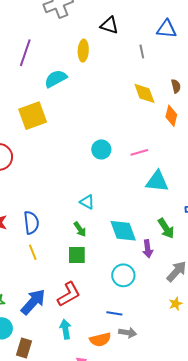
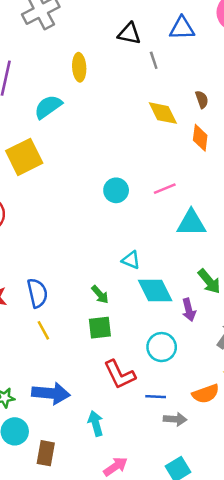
black triangle: (109, 25) -> (129, 34), moved
cyan triangle: (87, 202) -> (131, 260), moved
red L-shape: (69, 294) -> (119, 375), moved, turned 100
blue arrow: (33, 302) -> (51, 393), turned 60
orange semicircle: (100, 340) -> (206, 394), moved

